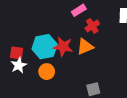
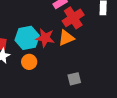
red cross: (92, 26) -> (73, 18), size x1.5

